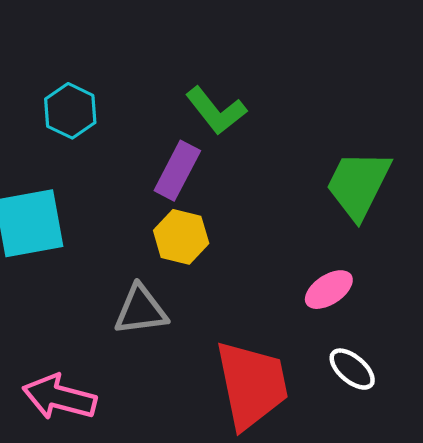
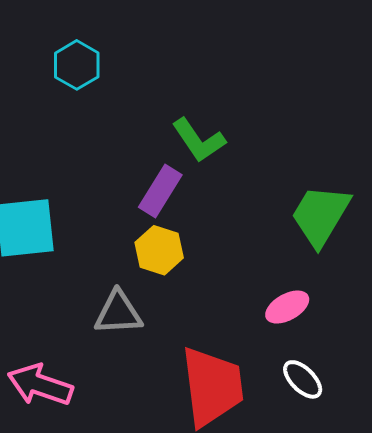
cyan hexagon: (70, 111) -> (77, 65), moved

